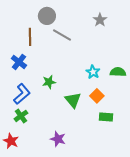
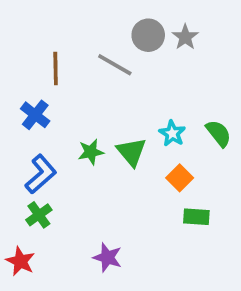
gray circle: (47, 16) -> (148, 35), moved
green semicircle: (118, 72) -> (219, 133), turned 49
green triangle: (73, 100) -> (132, 152), moved

